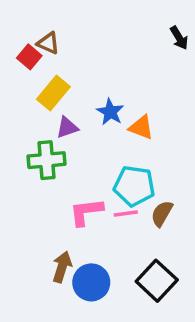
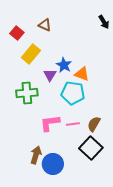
brown triangle: (48, 43) -> (45, 25), moved
purple triangle: (67, 127) -> (50, 75), moved, turned -40
cyan pentagon: (134, 186) -> (73, 93), moved
black square: (157, 281) -> (91, 148), moved

